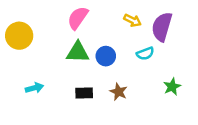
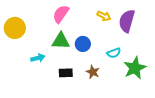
cyan semicircle: (145, 54) -> (114, 53), moved
green star: (172, 87) -> (135, 68), size x1.6
cyan arrow: (34, 88) -> (38, 58), moved

